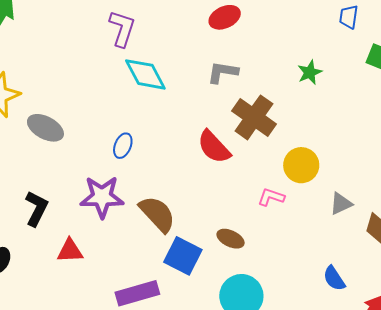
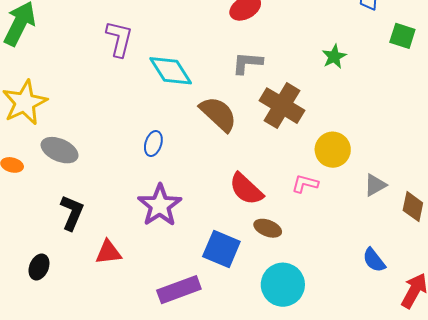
purple L-shape: (122, 29) -> (119, 39), moved
gray ellipse: (45, 128) -> (60, 150), moved
red semicircle: (214, 147) -> (246, 189), moved
purple star: (102, 197) -> (160, 205), moved, turned -30
brown semicircle: (157, 214) -> (218, 114), moved

